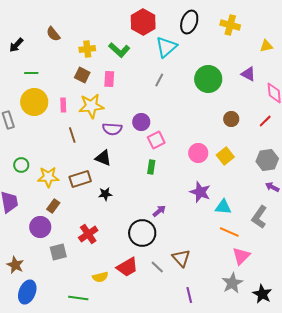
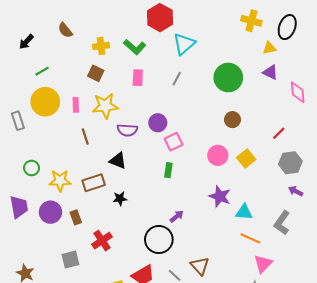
black ellipse: (189, 22) -> (287, 27), moved
yellow triangle: (266, 46) -> (269, 48), moved
green line: (31, 73) -> (42, 71), turned -32
pink rectangle: (109, 79) -> (138, 78), moved
brown circle: (231, 119) -> (232, 120), moved
red line: (265, 121) -> (279, 133), moved
brown rectangle: (53, 206) -> (76, 217), moved, turned -56
purple circle: (40, 227) -> (50, 212), moved

